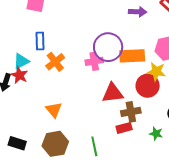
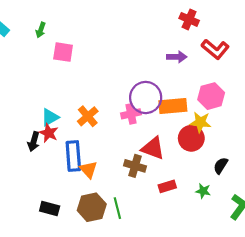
blue rectangle: (40, 41) -> (73, 156), moved, size x1.5
red triangle: (113, 93) -> (153, 148), turned 30
brown cross: (131, 112) -> (135, 166), moved, turned 30
green line: (94, 146) -> (117, 208), moved

